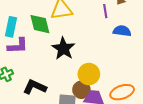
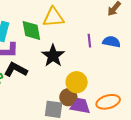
purple line: (105, 11) -> (89, 41), moved
black L-shape: (35, 87) -> (16, 70), moved

